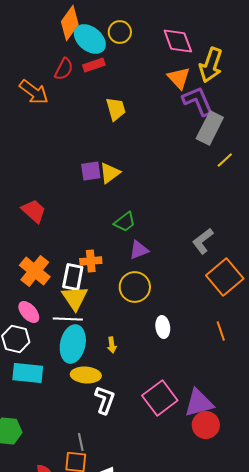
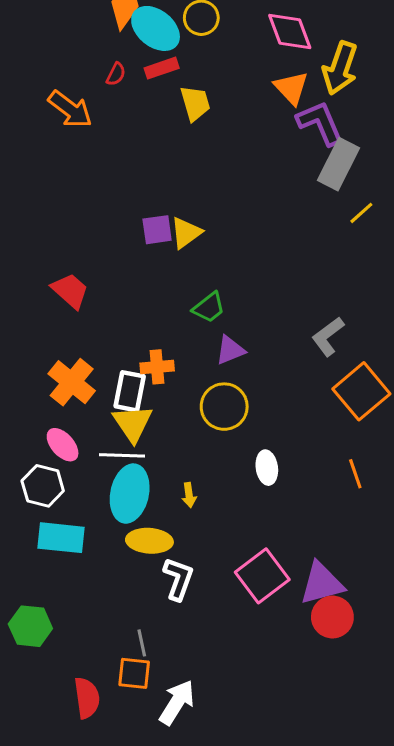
red semicircle: (64, 69) -> (116, 74), size x0.7
yellow trapezoid: (116, 109) -> (195, 103), moved

